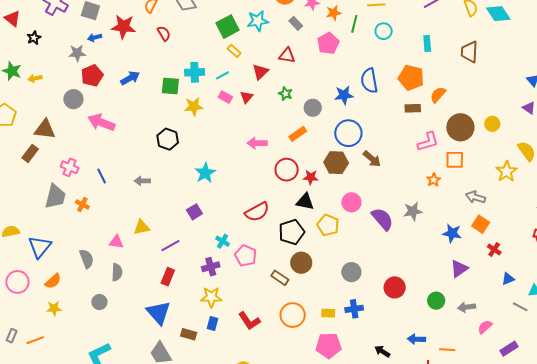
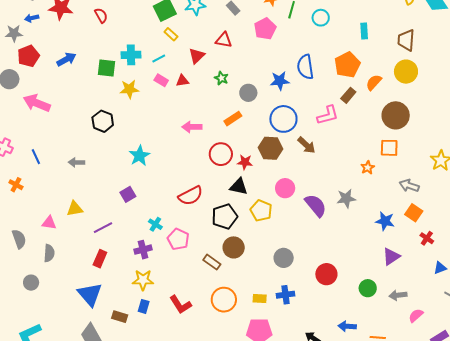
orange pentagon: (411, 78) -> (347, 65), turned 30
red triangle: (247, 97) -> (182, 81), turned 40
brown rectangle: (413, 108) -> (348, 95), turned -49
yellow circle: (492, 124) -> (406, 72), moved, size x1.5
pink L-shape: (428, 142) -> (328, 115), moved

